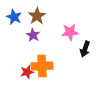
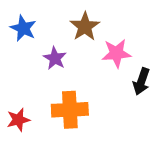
brown star: (37, 16) -> (85, 27), moved
red star: (27, 72) -> (18, 120), moved

